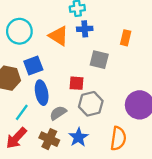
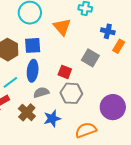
blue cross: (85, 29) -> (108, 31), moved
orange semicircle: (118, 138) -> (86, 130), turned -135

